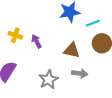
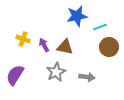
brown triangle: (72, 50) -> (65, 47), moved
gray star: (49, 80) -> (56, 72), moved

